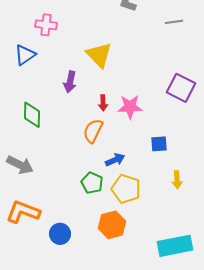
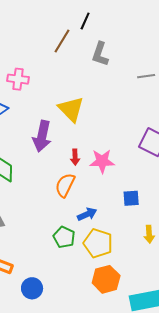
purple arrow: (70, 82) -> (42, 136), size x1.4
orange hexagon: (112, 225) -> (106, 279), moved

